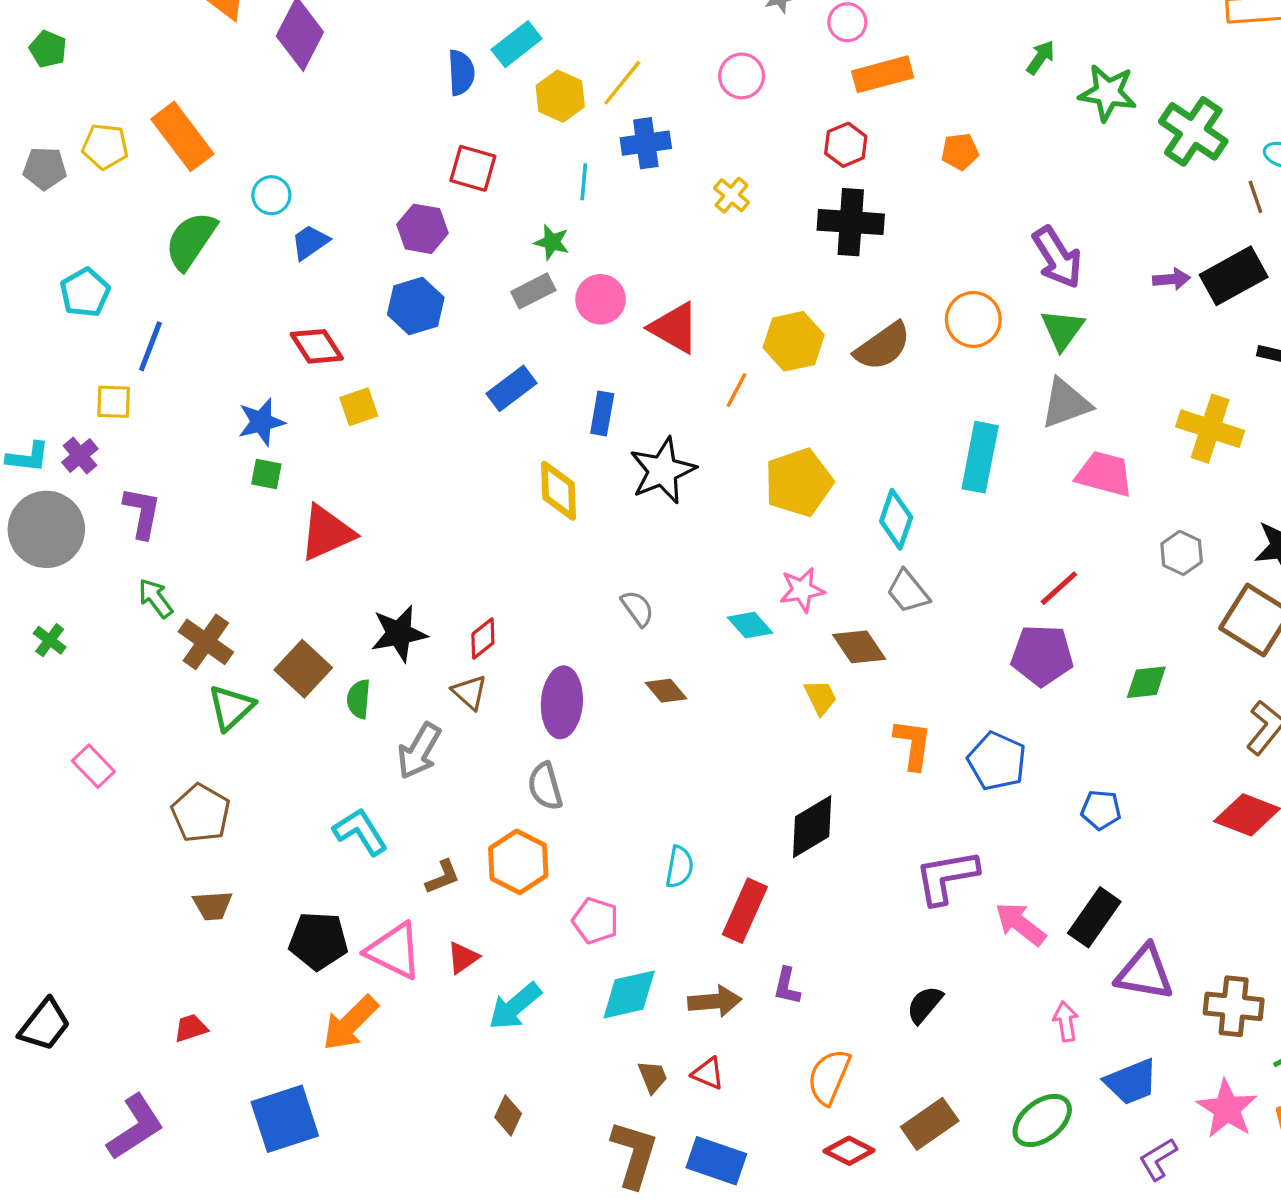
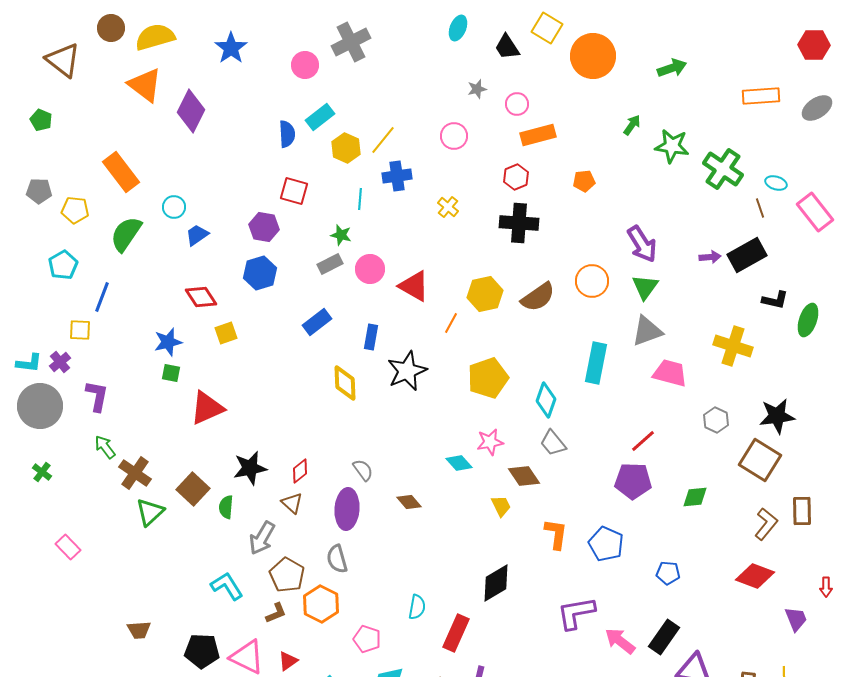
yellow pentagon: (105, 146) -> (75, 210), moved
gray semicircle: (637, 608) -> (363, 470), moved
brown pentagon: (201, 813) -> (287, 575), moved

